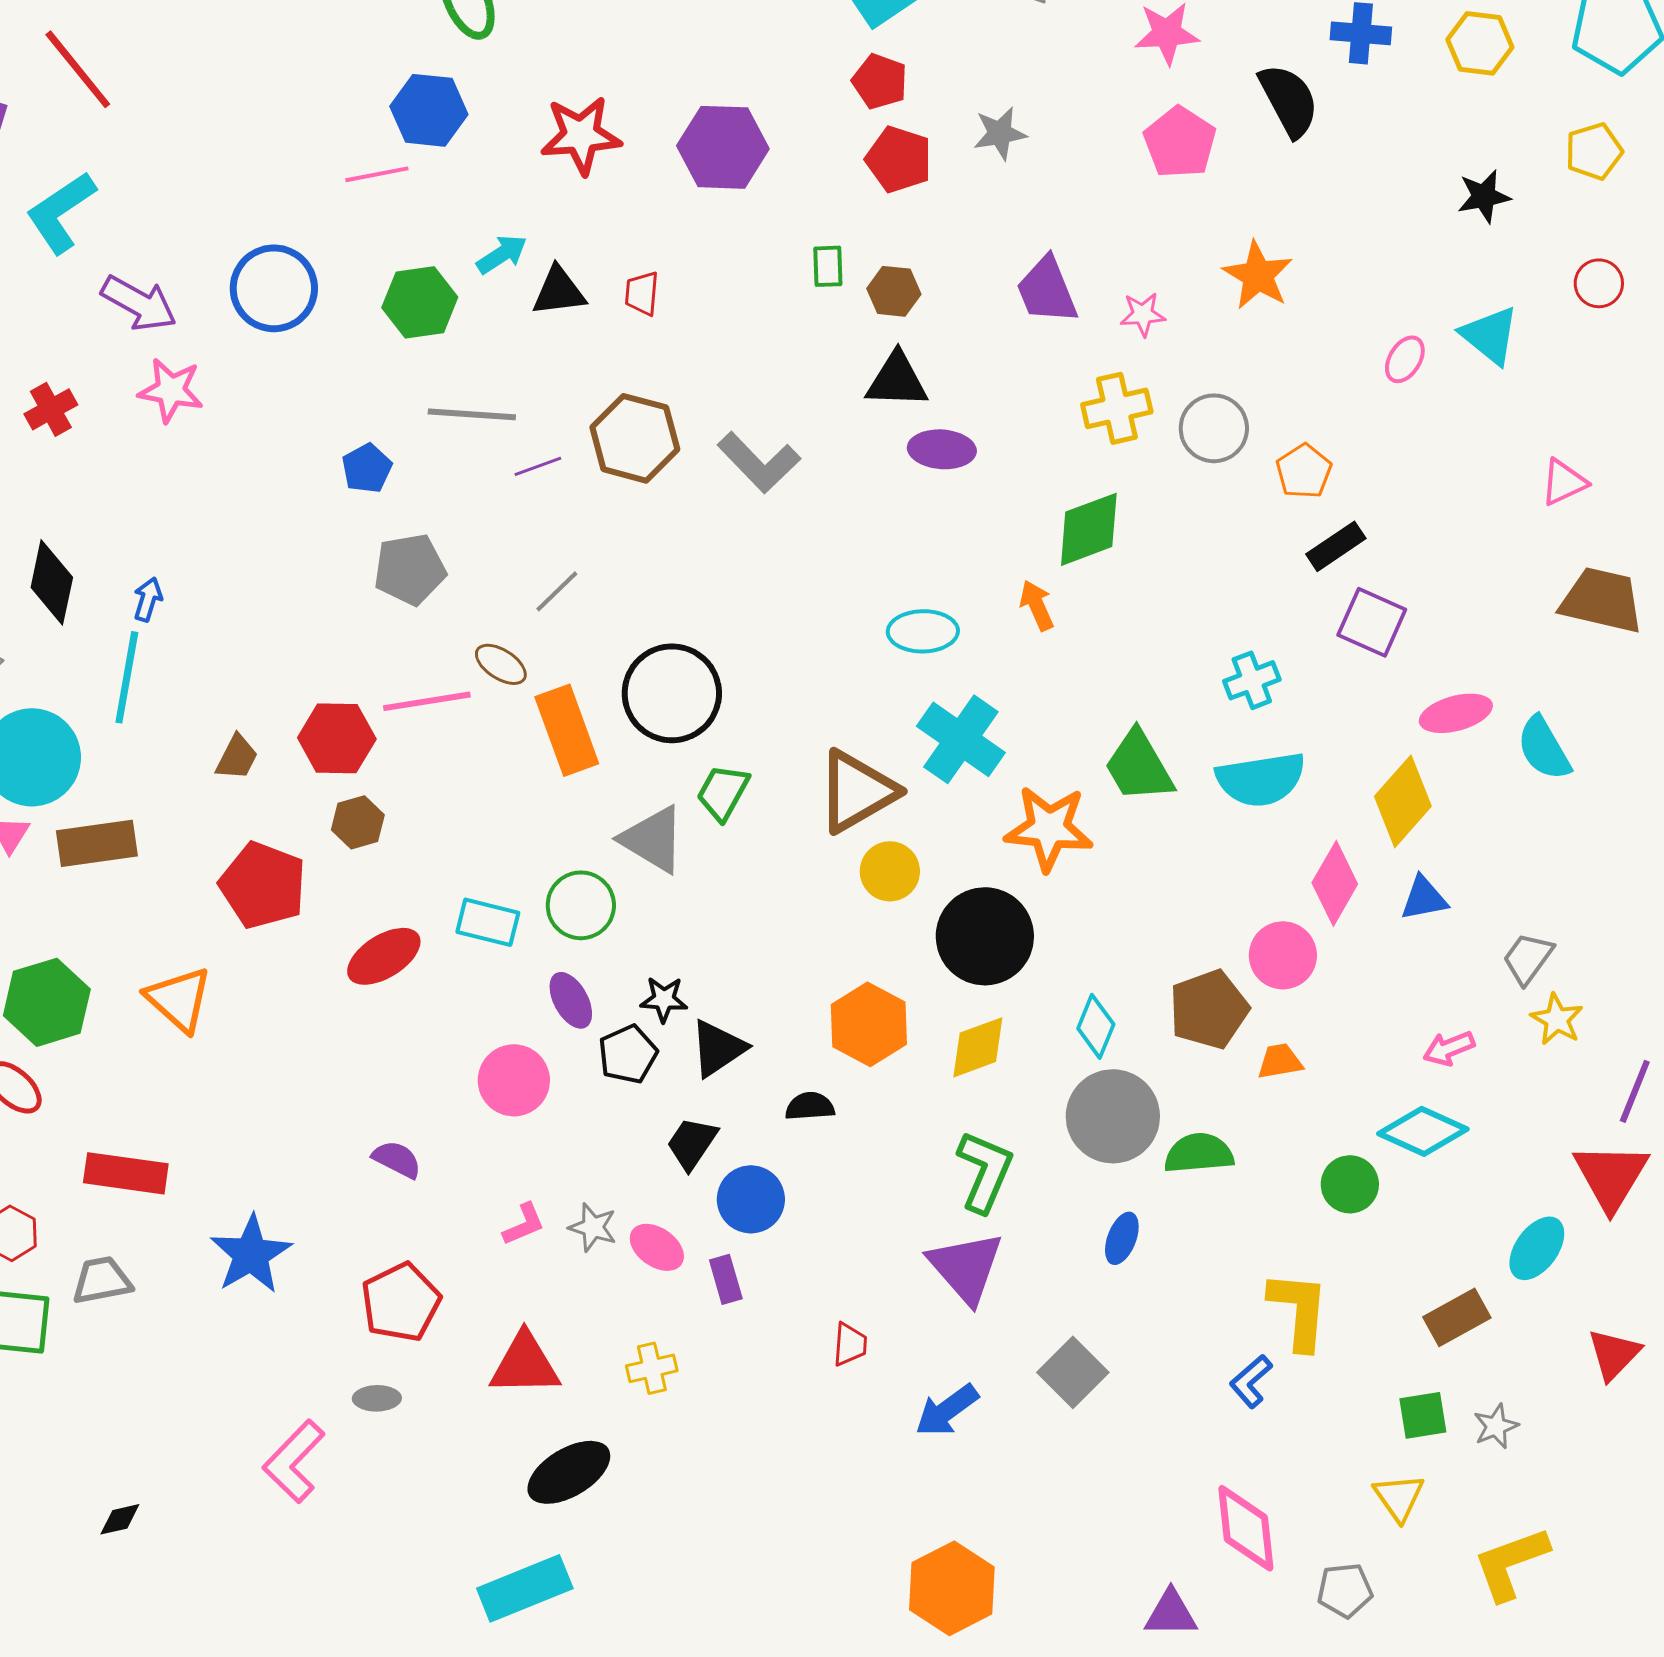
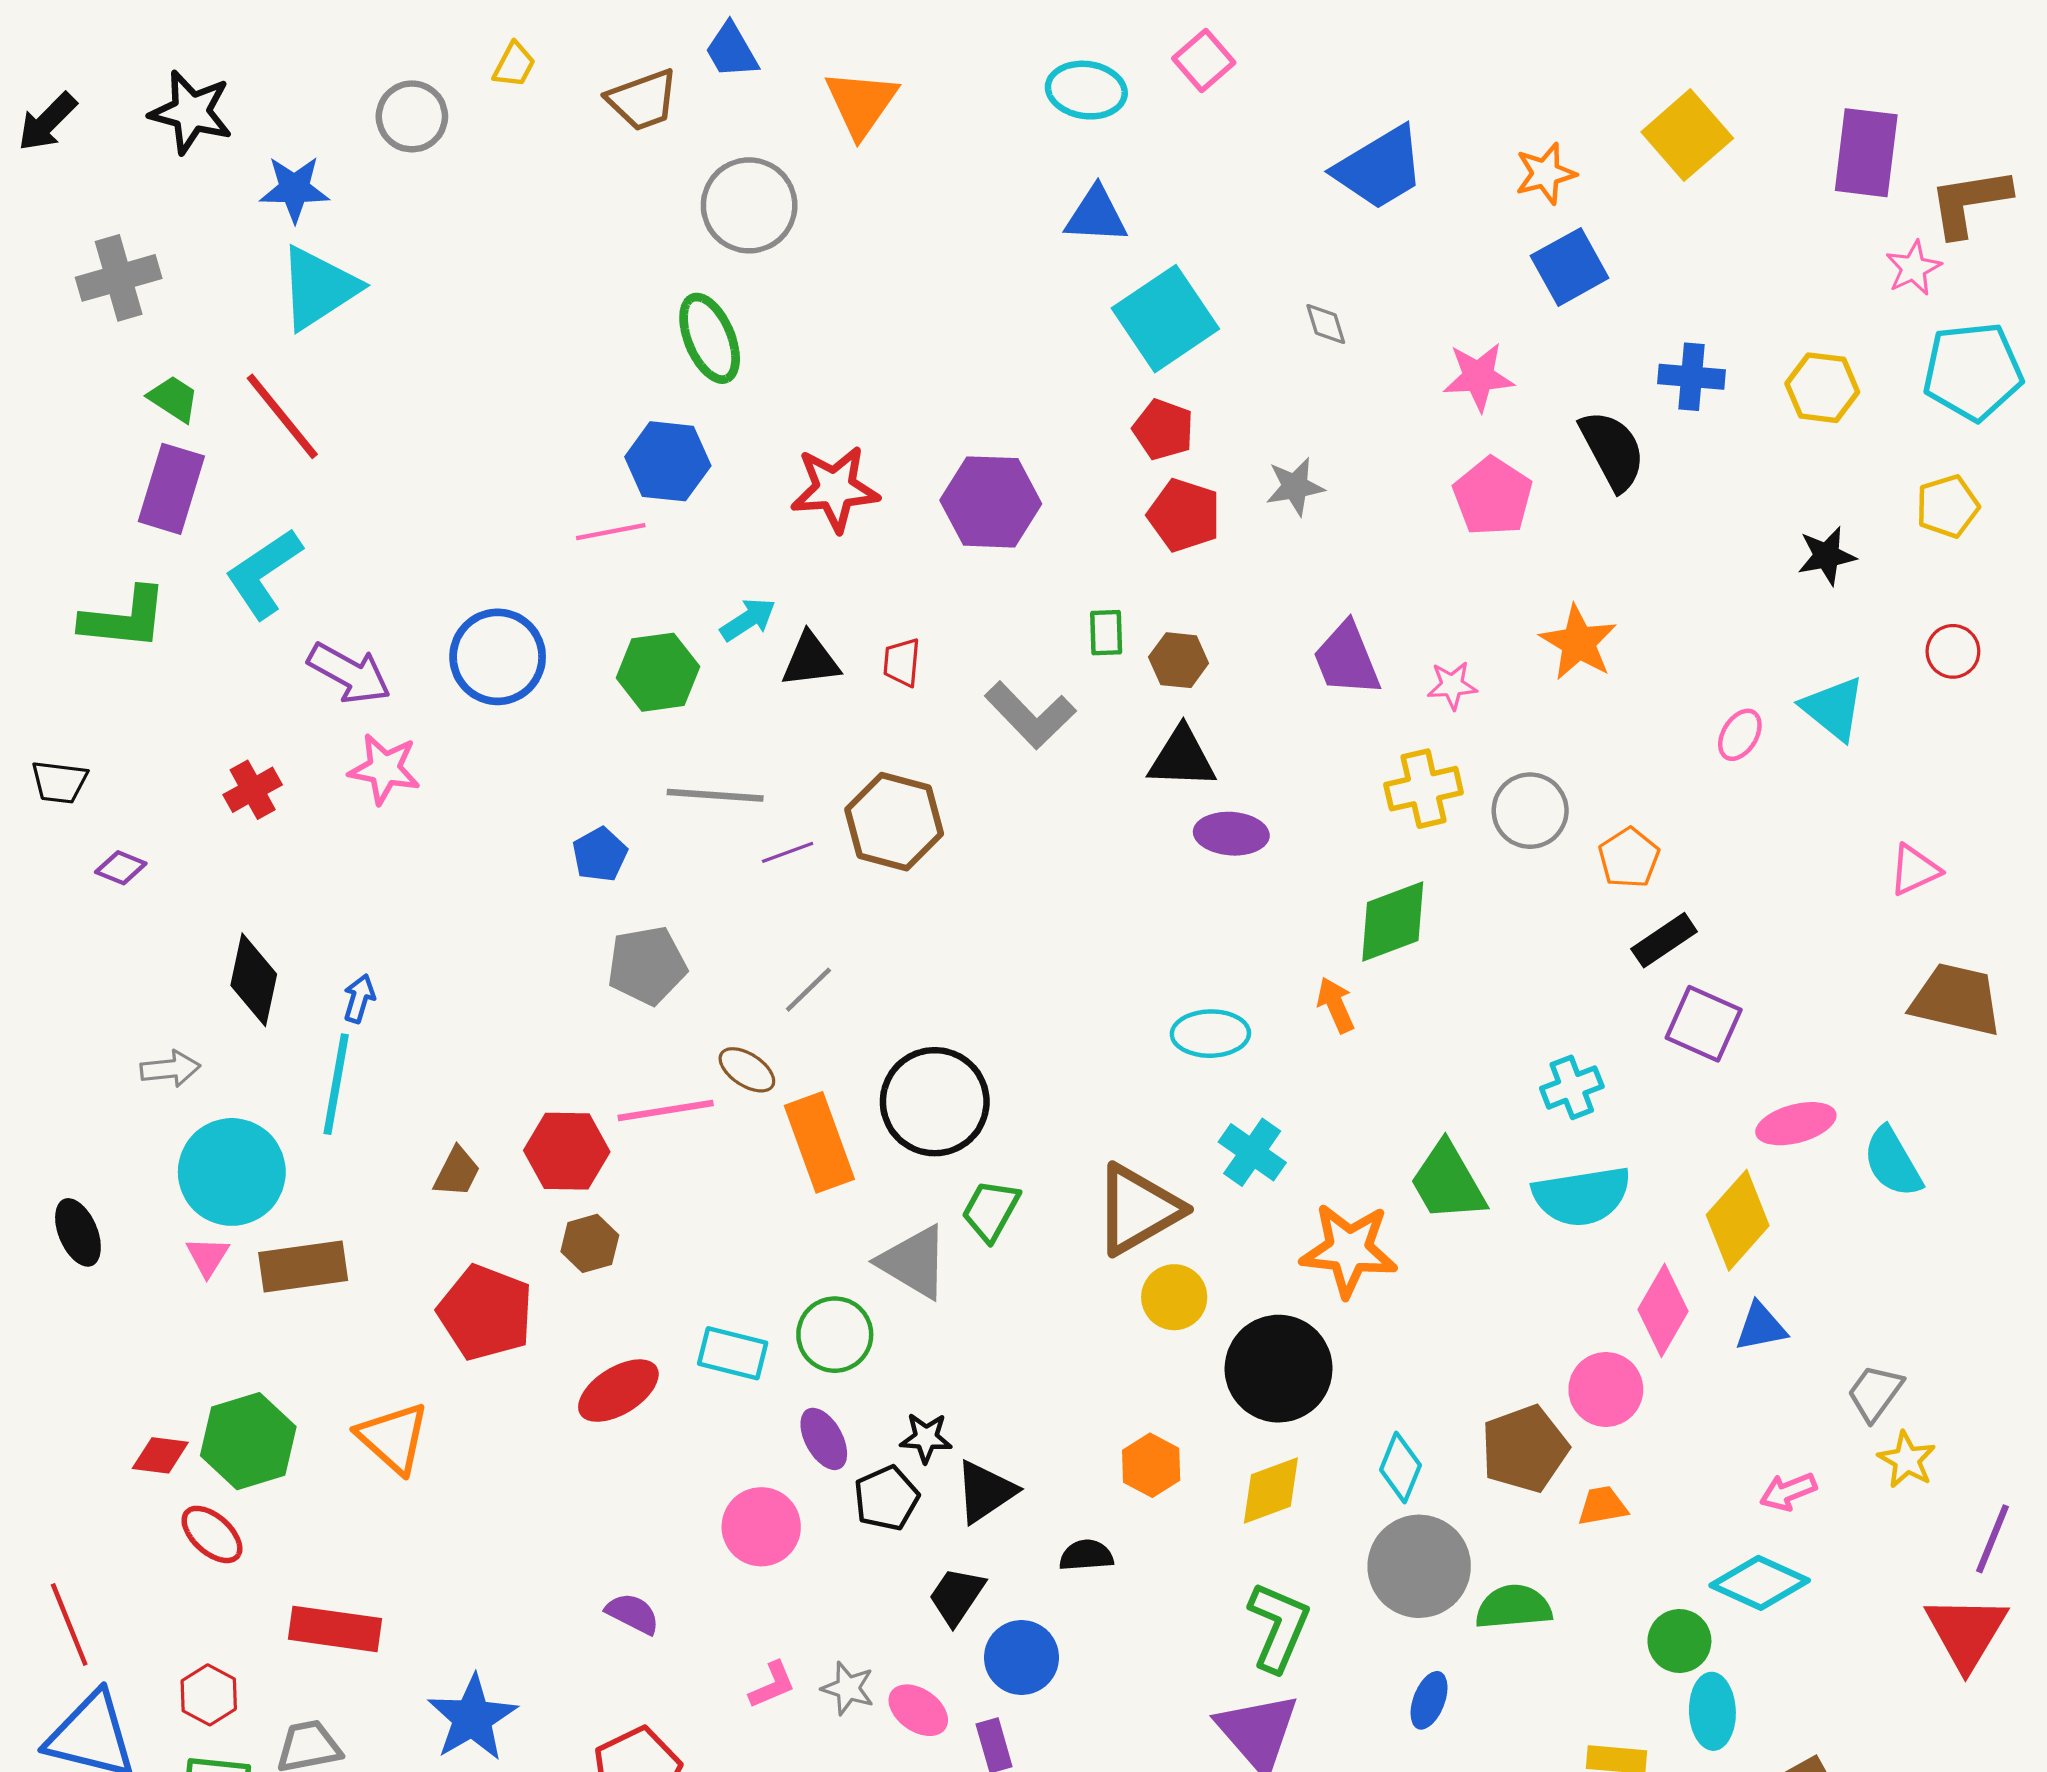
gray L-shape: (759, 462) -> (1030, 715), moved
cyan cross: (961, 739) -> (1252, 1152), size x0.7
orange hexagon: (869, 1024) -> (1151, 1465), size x0.7
cyan ellipse: (1537, 1248) -> (1712, 1711), moved, turned -38

